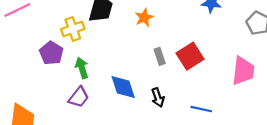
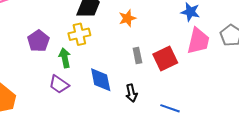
yellow cross: (73, 29) -> (79, 34), moved
pink trapezoid: (243, 71) -> (198, 41), moved
purple trapezoid: (79, 97) -> (59, 84), turned 80

